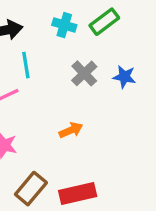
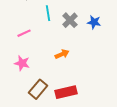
cyan line: (26, 65) -> (48, 13), moved

